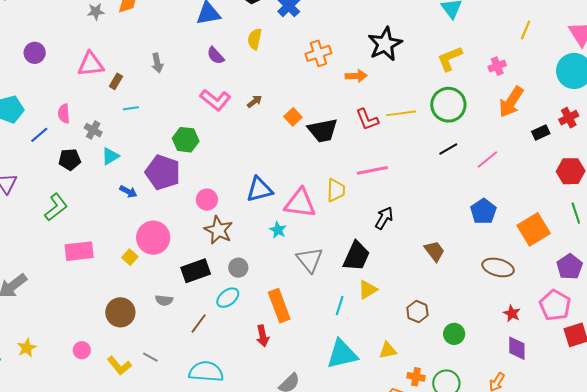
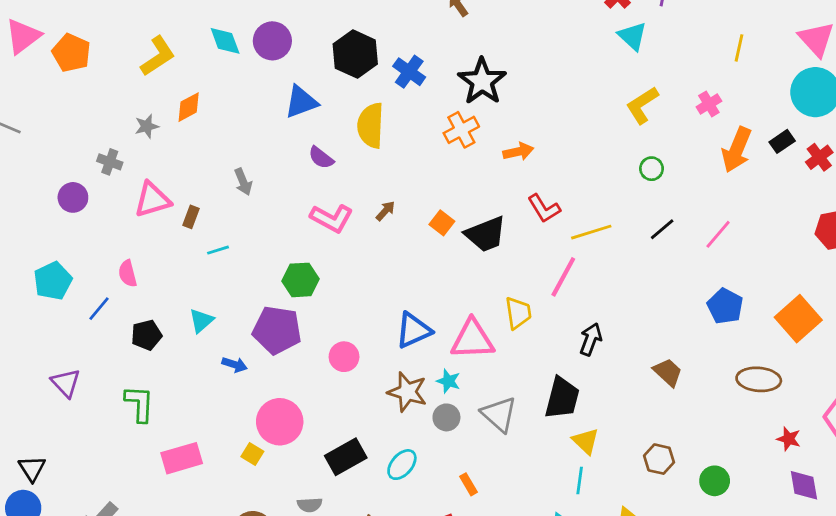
yellow semicircle: (255, 39) -> (371, 125), size x1.5
black star: (385, 44) -> (482, 81), moved
green circle: (448, 105) -> (652, 169), size x0.5
yellow line: (401, 113) -> (591, 232), moved
gray cross: (93, 130) -> (110, 162), moved
black rectangle: (541, 133) -> (782, 141), moved
pink line: (372, 170) -> (563, 277), turned -40
green L-shape: (56, 207) -> (139, 404), turned -40
brown star: (218, 230) -> (407, 392), moved
gray circle: (238, 268) -> (446, 417), moved
yellow triangle: (368, 290) -> (586, 441), turned -35
cyan ellipse: (228, 298) -> (402, 465), moved
orange rectangle: (279, 306) -> (468, 484), size x0.5
cyan line: (340, 306) -> (580, 480), moved

